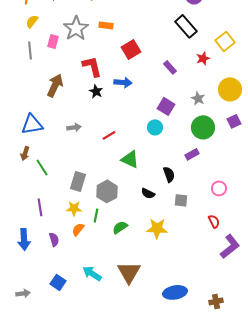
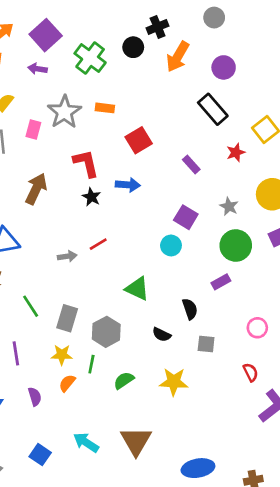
gray arrow: (74, 127) -> (67, 256), moved
red line: (109, 135) -> (98, 244), moved
green line: (42, 167) -> (31, 306), moved

